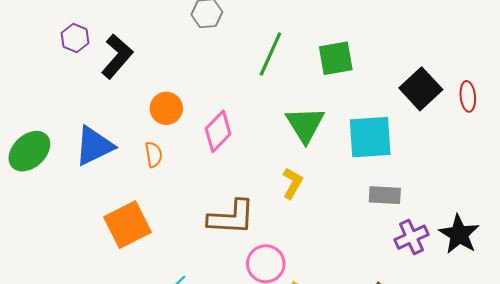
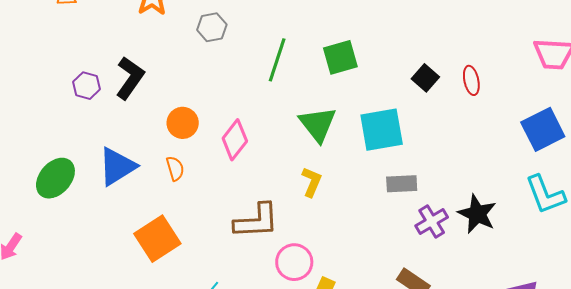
purple hexagon: (75, 38) -> (86, 86), moved
black square: (421, 89) -> (425, 78), size x0.7

